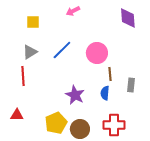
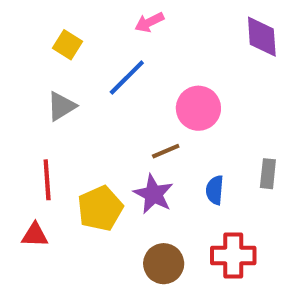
yellow square: (33, 22) -> (68, 45), turned 32
blue line: (62, 50) -> (127, 78), moved
brown line: (110, 74) -> (166, 151), moved, turned 72
red line: (23, 76) -> (47, 180), moved
yellow pentagon: (56, 123) -> (100, 208), moved

